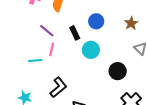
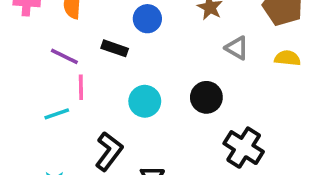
black rectangle: (75, 33) -> (115, 48), turned -32
cyan circle: (91, 50) -> (145, 101), moved

